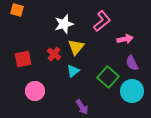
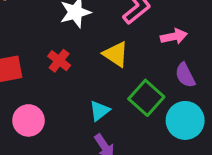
yellow triangle: (76, 47) -> (116, 54), moved, turned -36
cyan triangle: (73, 71) -> (100, 111), moved

